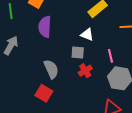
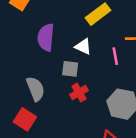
purple semicircle: (45, 27) -> (46, 37), moved
pink line: (111, 56) -> (115, 56), moved

